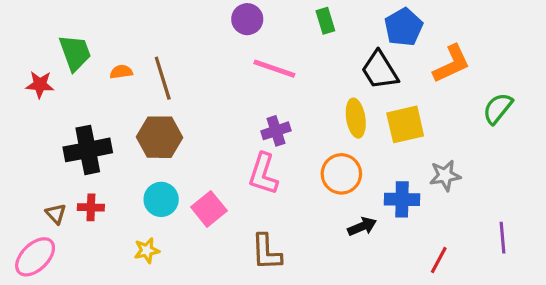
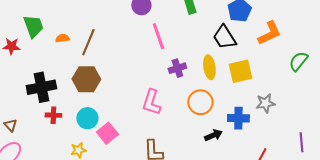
pink line: (274, 69) -> (158, 36), turned 52
brown line: (163, 78) -> (88, 42), turned 40
purple cross: (276, 131) -> (177, 68), moved
red cross: (91, 207) -> (53, 115), moved
pink square: (209, 209) -> (107, 133), moved
brown triangle: (56, 214) -> (10, 125), moved

